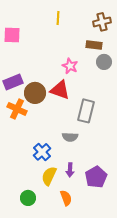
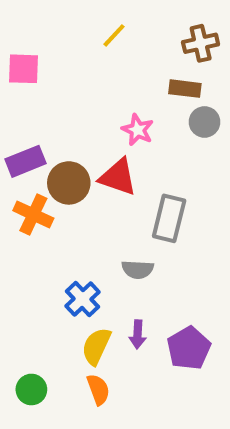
yellow line: (58, 18) -> (114, 35), turned 40
green circle: (28, 198) -> (31, 389), moved
orange semicircle: (66, 198) -> (98, 389), moved

